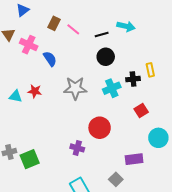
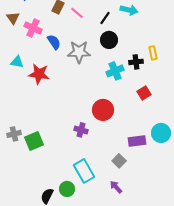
black line: (102, 34) -> (105, 18), turned -40
gray star: (75, 88) -> (79, 52), moved
red star: (35, 91) -> (39, 74), size x1.5
cyan triangle: (15, 96) -> (17, 62), moved
cyan circle: (158, 138) -> (161, 133), moved

